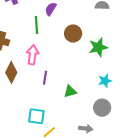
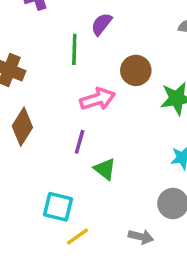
pink arrow: (33, 55) -> (97, 99), moved, turned 60
green triangle: (70, 91) -> (105, 169), moved, turned 48

